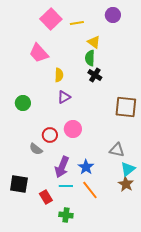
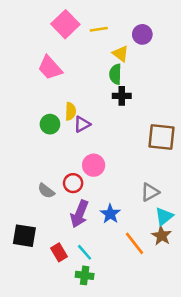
purple circle: (113, 15) -> (142, 34), moved
yellow semicircle: (59, 75) -> (71, 111), moved
black cross: (95, 75) -> (122, 96), turned -32
green circle: (23, 103) -> (50, 124), moved
red circle: (50, 135) -> (73, 183), moved
gray triangle: (117, 150) -> (150, 192), turned -42
cyan line: (66, 186) -> (85, 252), moved, turned 48
orange line: (90, 190) -> (135, 243), moved

